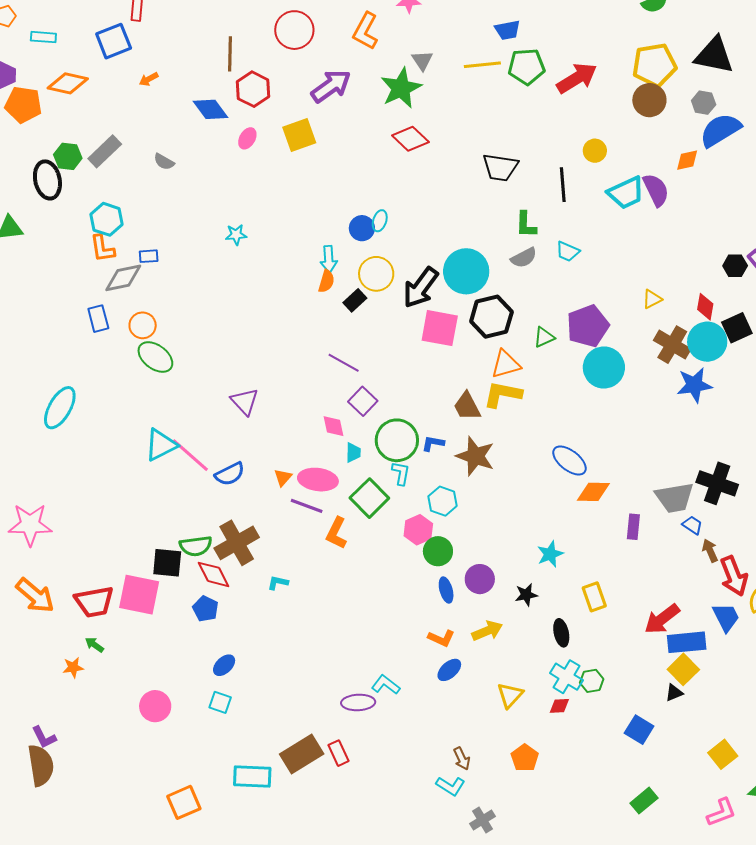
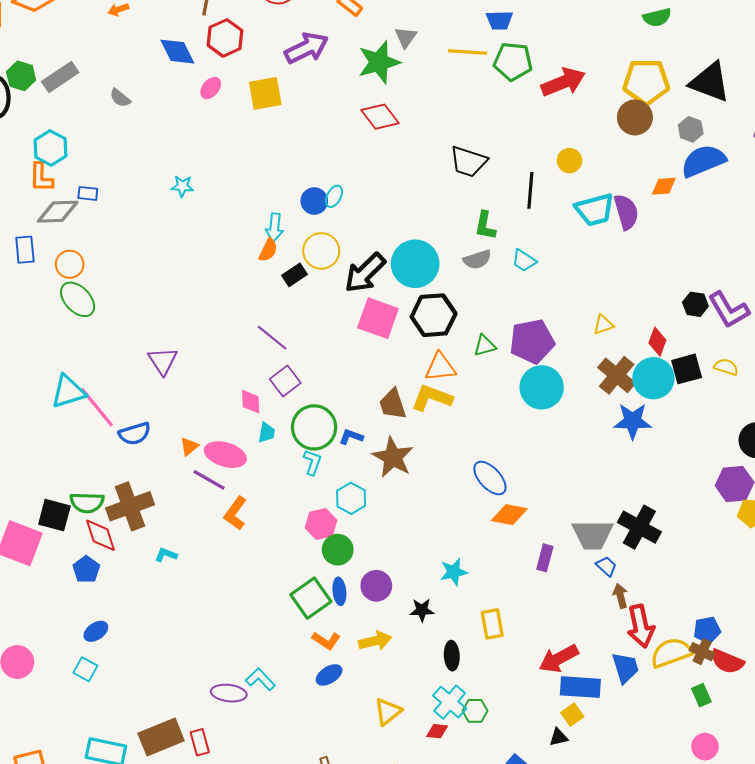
green square: (369, 498) -> (311, 598), moved
yellow square: (683, 669) -> (572, 715), size x0.7

